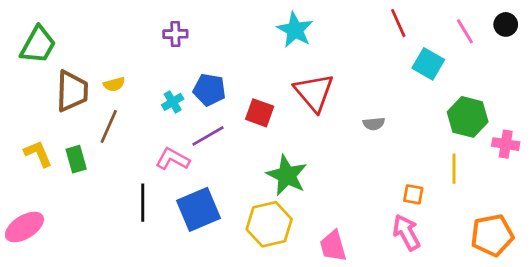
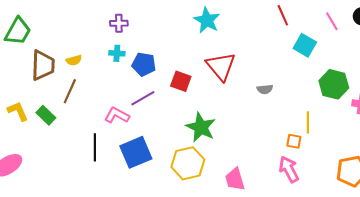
cyan cross: (173, 102) -> (117, 53), moved, turned 35
green rectangle: (76, 159) -> (46, 115), turned -30
yellow line: (454, 169) -> (308, 122), moved

